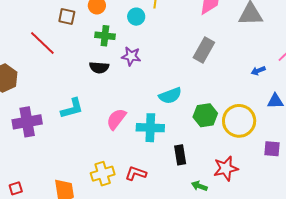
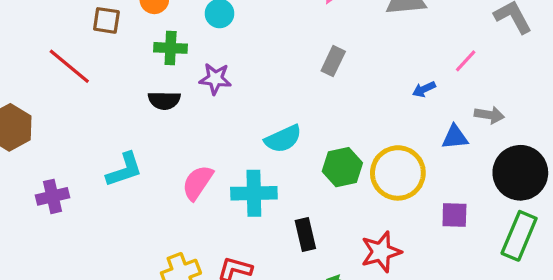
gray rectangle: (204, 50) -> (333, 61), size x0.7
purple cross: (27, 122) -> (53, 196), size x0.7

